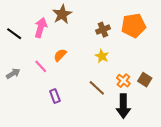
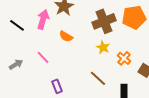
brown cross: (103, 30) -> (104, 21), size x1.6
orange semicircle: (60, 55) -> (66, 36), moved, turned -104
orange cross: (123, 81) -> (124, 58), moved

